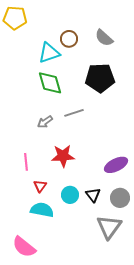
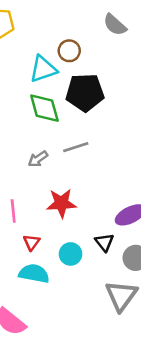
gray semicircle: (104, 38) -> (115, 25), moved
black pentagon: (100, 78) -> (85, 92), moved
black triangle: (93, 195) -> (104, 242), moved

